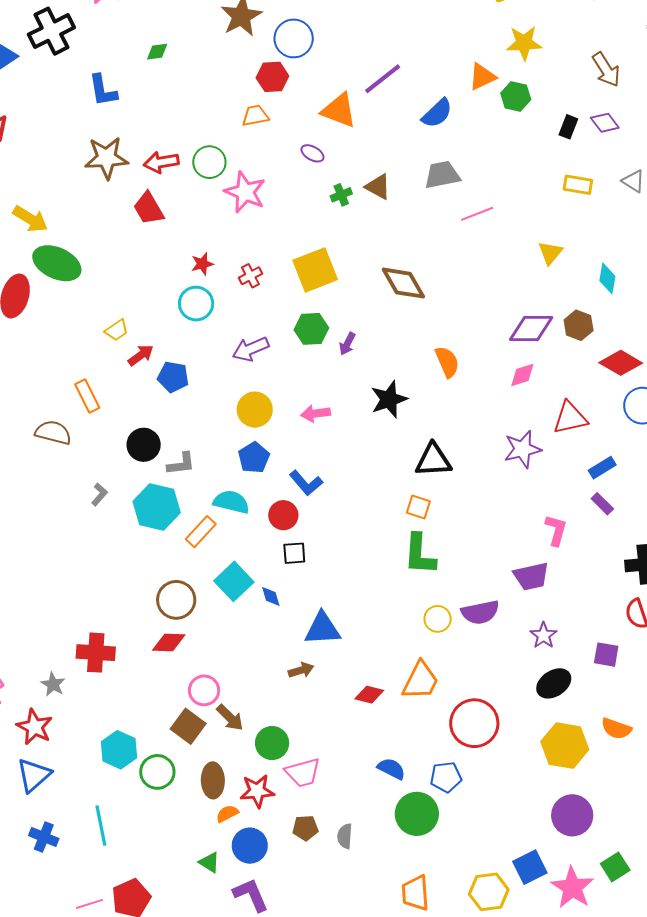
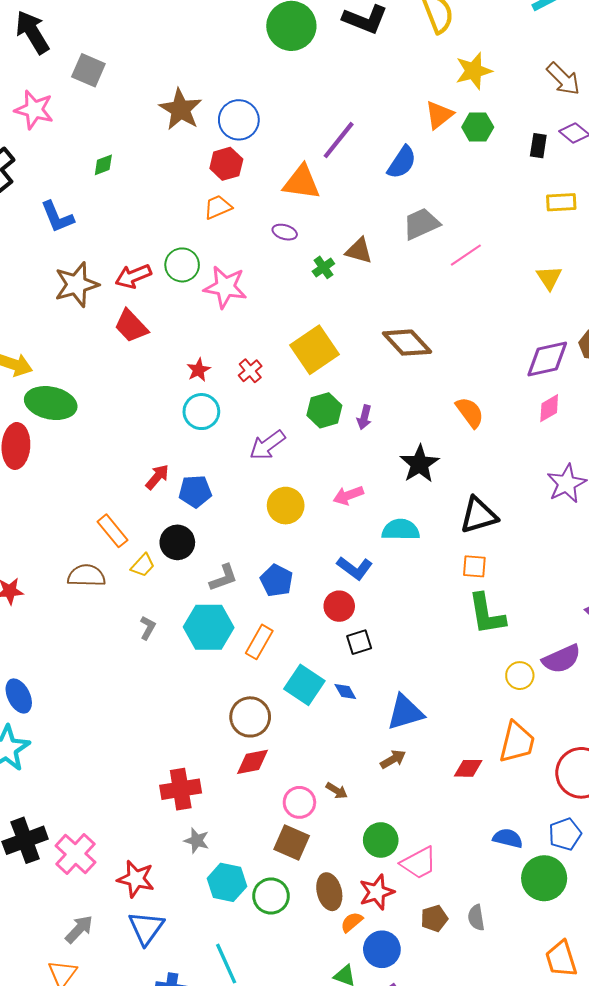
yellow trapezoid: (117, 330) -> (143, 565), moved
black circle: (144, 445) -> (177, 542), moved
blue pentagon: (254, 458) -> (277, 581), moved
cyan semicircle: (231, 502) -> (401, 530), moved
gray star: (53, 684) -> (197, 841), moved
brown arrow: (230, 718) -> (337, 791), moved, size x0.7

